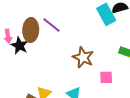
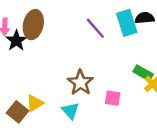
purple line: (51, 25) -> (95, 28), moved
brown star: (83, 57) -> (80, 83), moved

